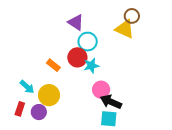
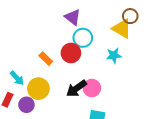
cyan star: (91, 66) -> (114, 55), moved
black arrow: (111, 102) -> (76, 88), moved, turned -65

